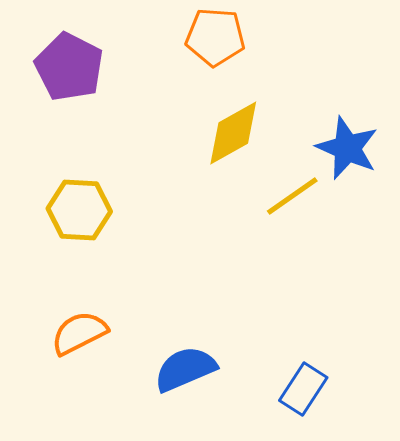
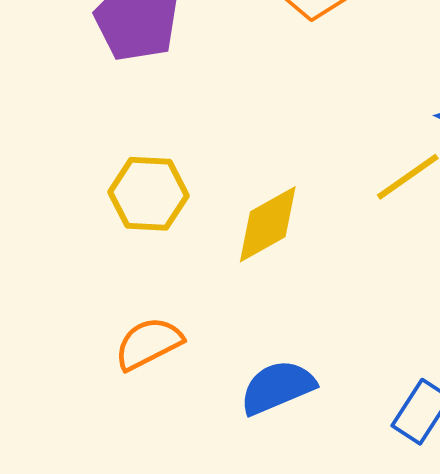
yellow diamond: (233, 133) -> (268, 224), moved

